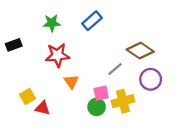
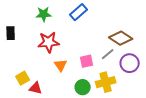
black rectangle: (14, 45) -> (11, 33), turned -72
gray line: (115, 69) -> (108, 54), moved
pink square: (101, 93) -> (87, 61), moved

